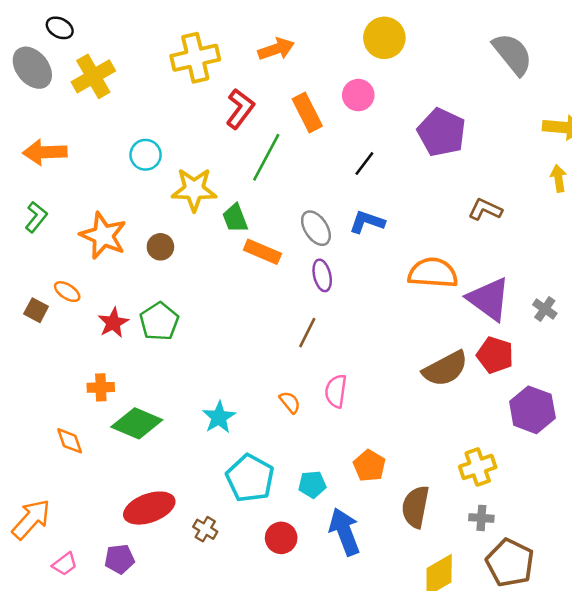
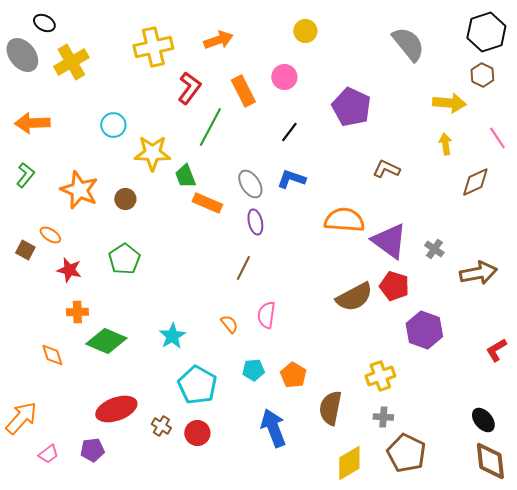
yellow circle: (384, 38) -> (305, 31), size x0.7
red star: (113, 323) -> (69, 270), moved, turned -30
cyan pentagon: (312, 484) -> (253, 370), moved
red circle: (281, 538) -> (197, 433), moved

